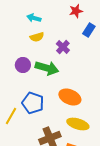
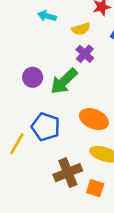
yellow semicircle: (37, 37) -> (81, 29), moved
green arrow: (47, 68) -> (64, 81), turned 120

